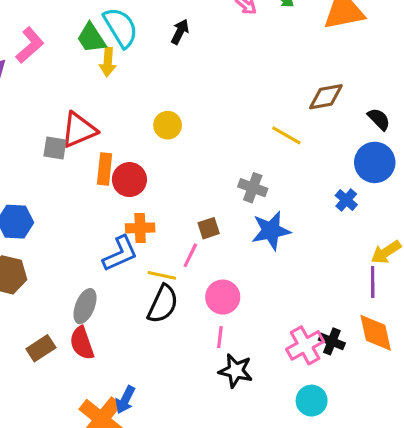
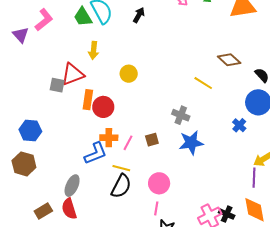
yellow arrow: (108, 62) -> (93, 50), moved
brown diamond: (326, 97) -> (229, 60), turned 50
pink line: (190, 255) -> (128, 143), moved

